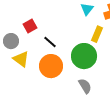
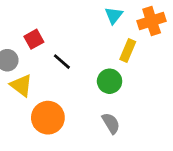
green circle: (84, 56) -> (110, 81), size x0.7
orange circle: (51, 66) -> (48, 118), moved

